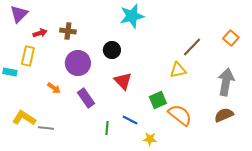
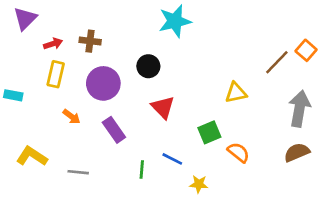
brown line: (192, 47) -> (277, 62), moved
yellow rectangle: (28, 56) -> (56, 74), moved
orange semicircle: (180, 115) -> (238, 152), size x0.7
gray line: (46, 128) -> (78, 172), moved

